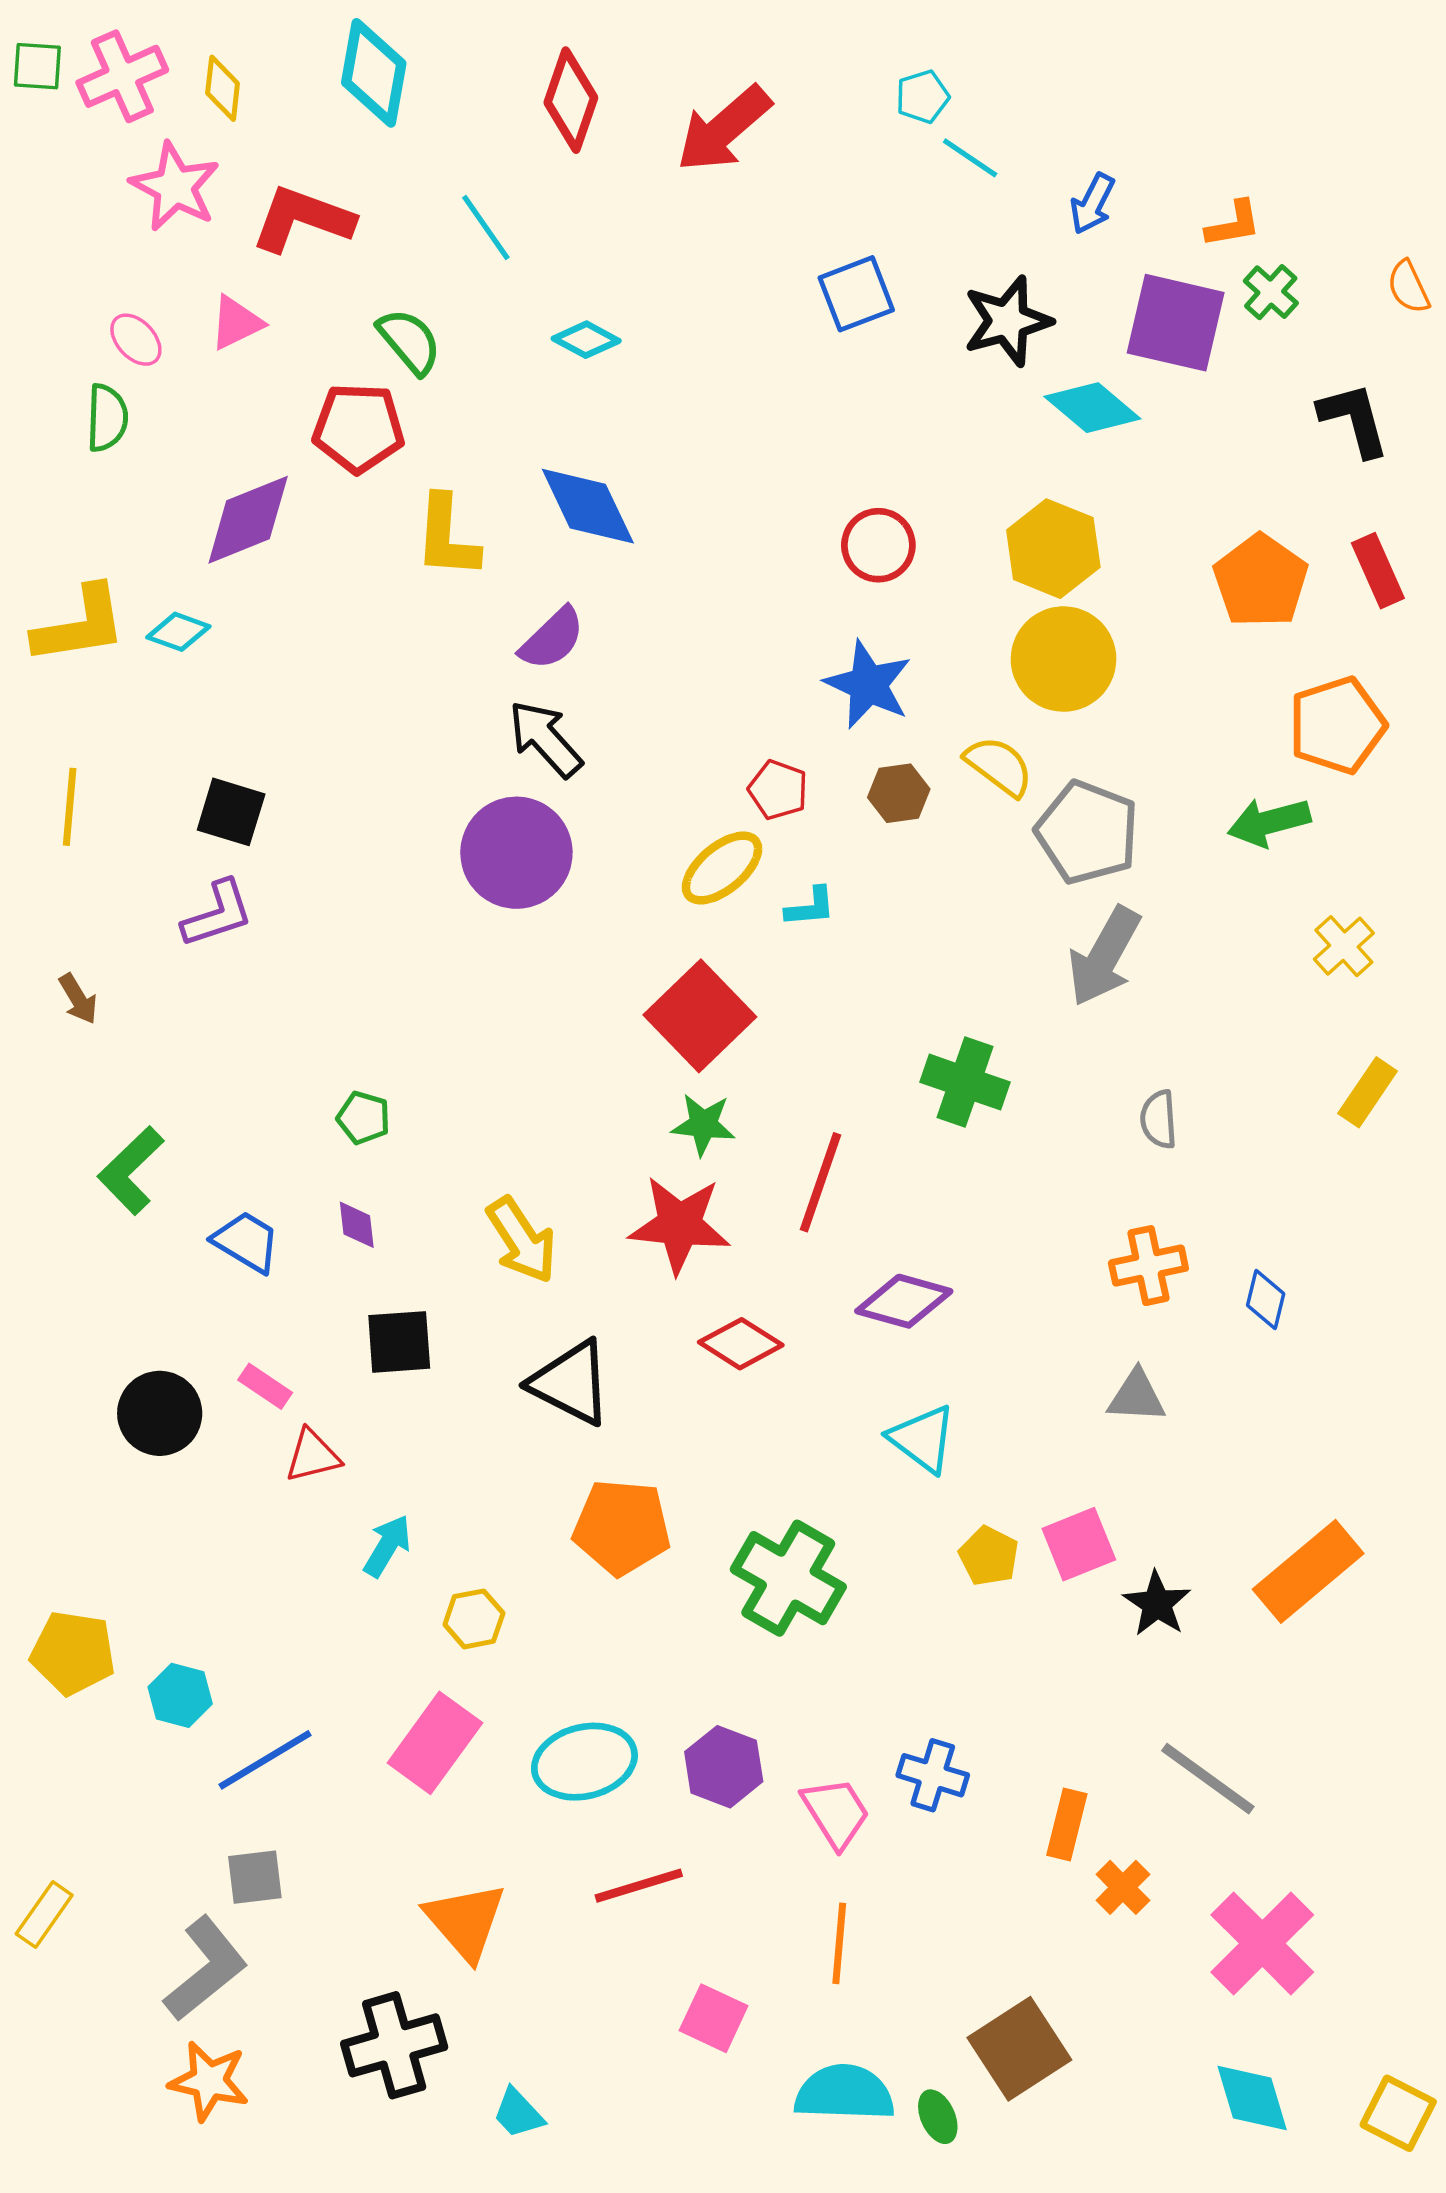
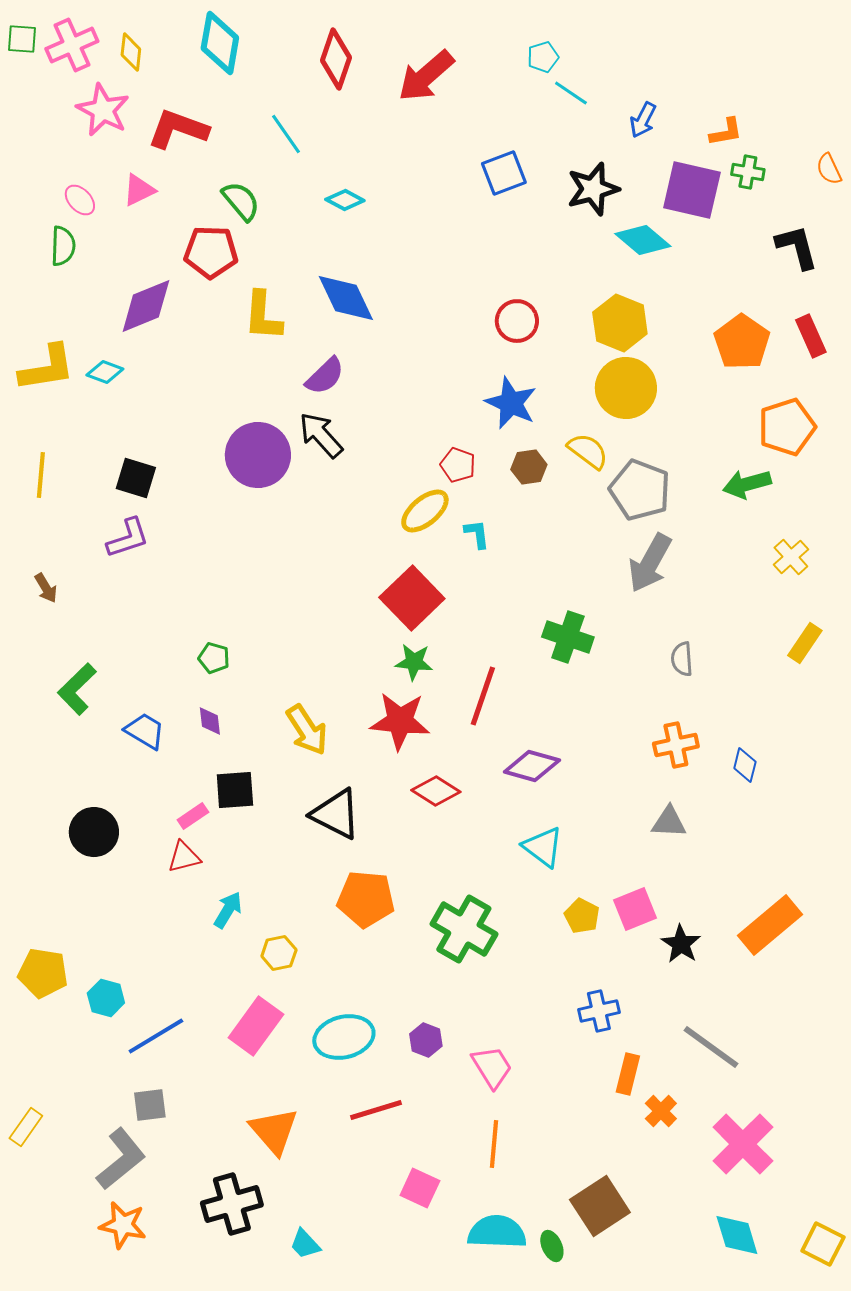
green cross: (1271, 292) -> (748, 172), turned -32
purple circle: (516, 853) -> (258, 455), moved
cyan L-shape: (810, 907) -> (477, 534), turned -92
pink rectangle: (265, 1386) -> (193, 816), moved, turned -68
purple hexagon: (724, 1767) -> (426, 1040), size x0.7
blue cross: (933, 1775) -> (599, 1011), moved, turned -30

